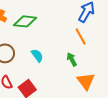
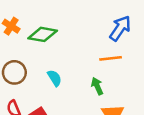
orange line: (81, 36) -> (111, 58), turned -72

